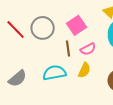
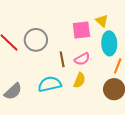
pink square: (77, 25) -> (81, 30), moved, turned 30

